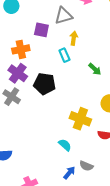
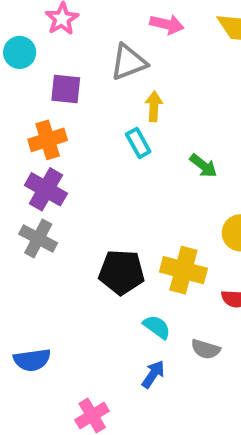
purple square: (41, 30) -> (66, 89), moved
black pentagon: (45, 84) -> (122, 272), moved
gray semicircle: (86, 166) -> (206, 349), moved
blue arrow: (69, 173) -> (153, 374), moved

